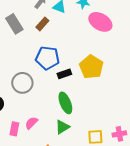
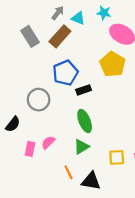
brown rectangle: (42, 24) -> (60, 36), size x1.5
blue pentagon: (47, 58) -> (65, 73), turned -30
yellow pentagon: (91, 67) -> (112, 64), moved

